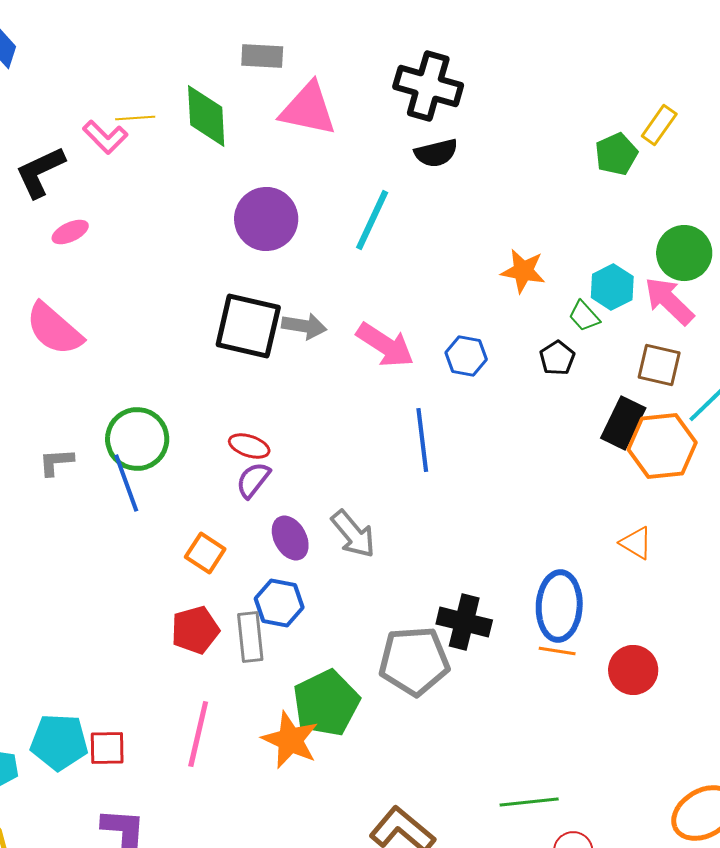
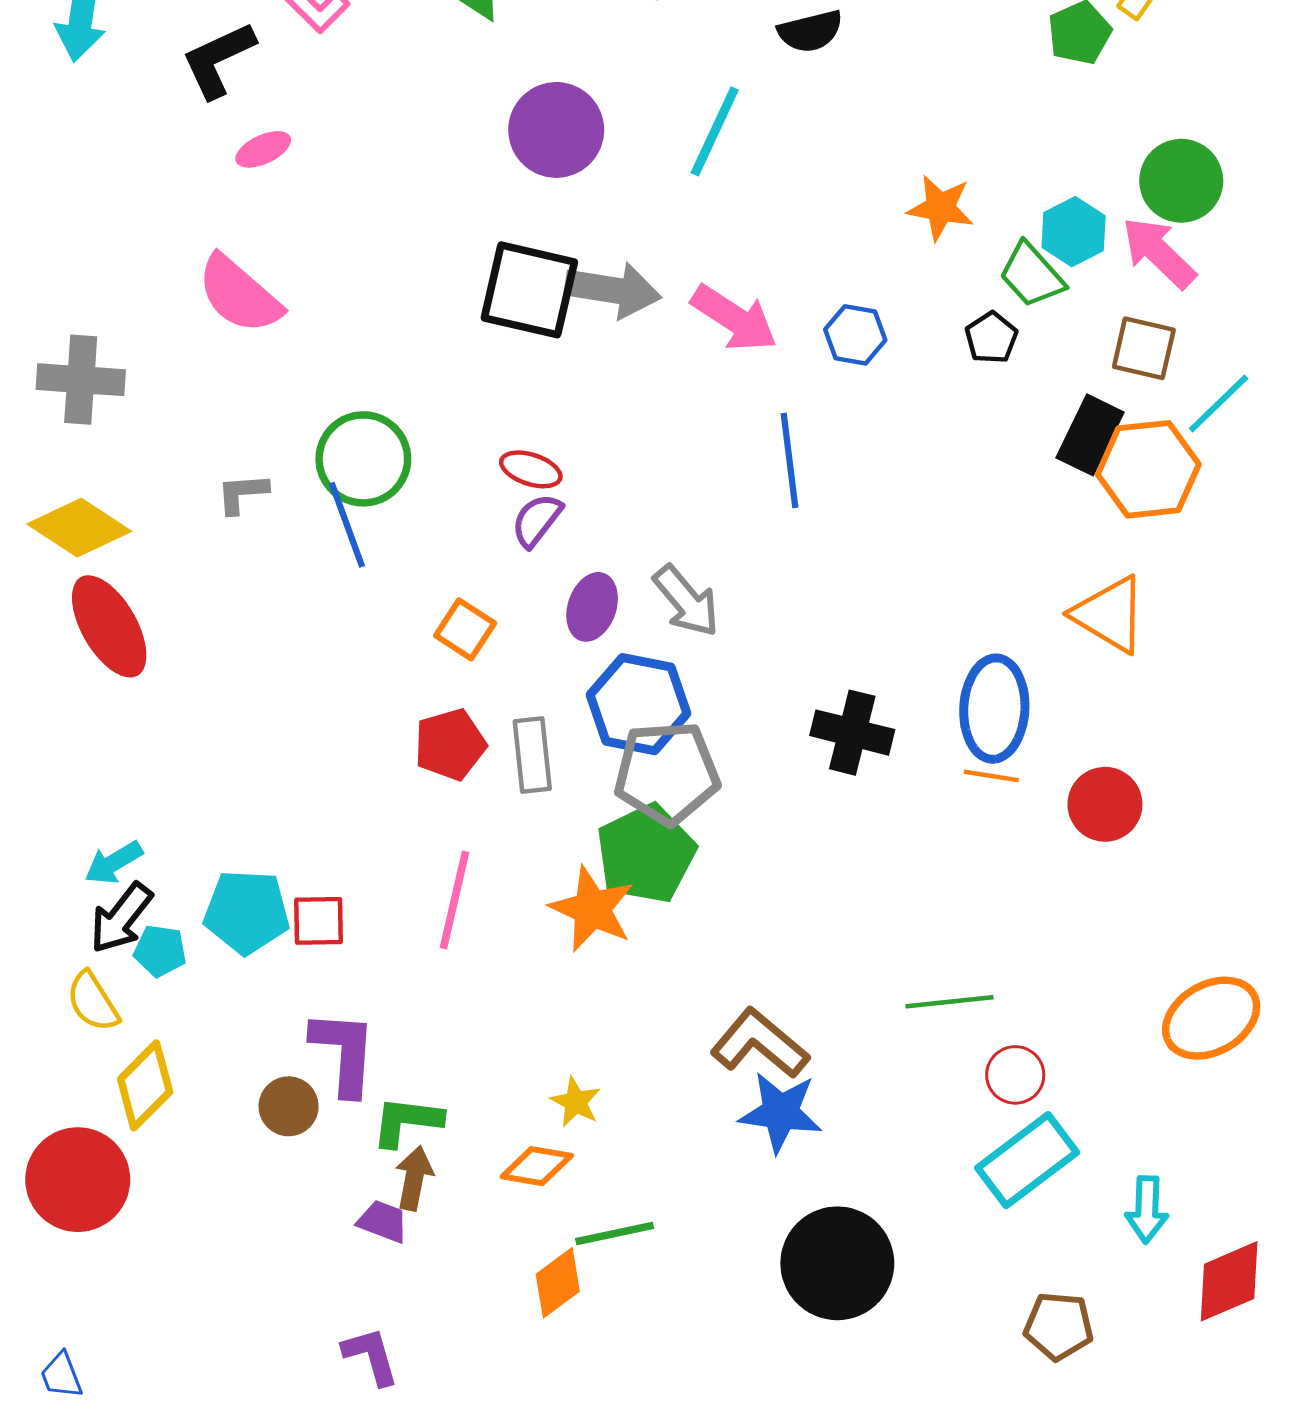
green trapezoid: (584, 316) -> (1032, 275), size x1.4
gray arrow: (304, 326) -> (613, 290), size x1.4
purple ellipse: (290, 538) -> (592, 607), turned 48
orange triangle: (636, 543) -> (1109, 614), size x1.6
blue hexagon: (279, 603) -> (638, 704), moved, size x1.4
gray pentagon: (414, 661) -> (667, 773), moved

